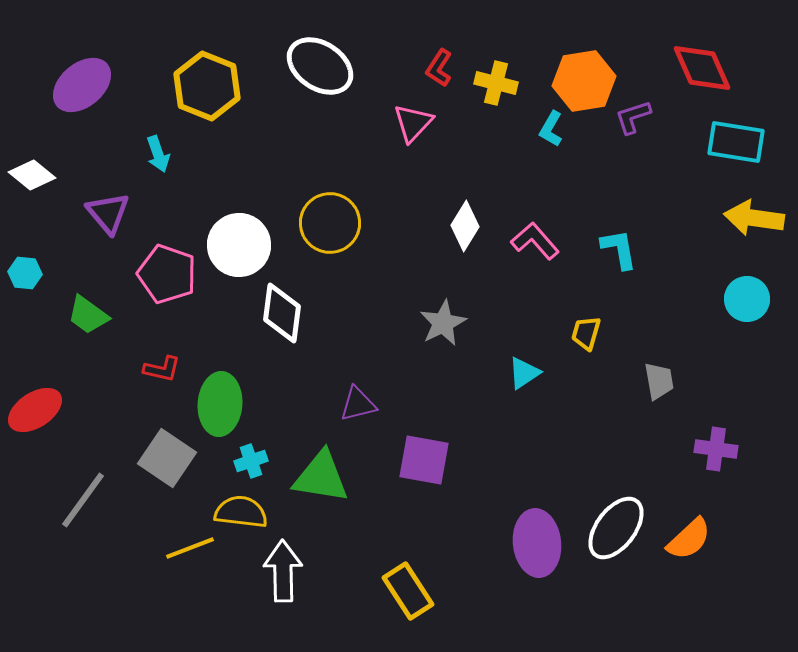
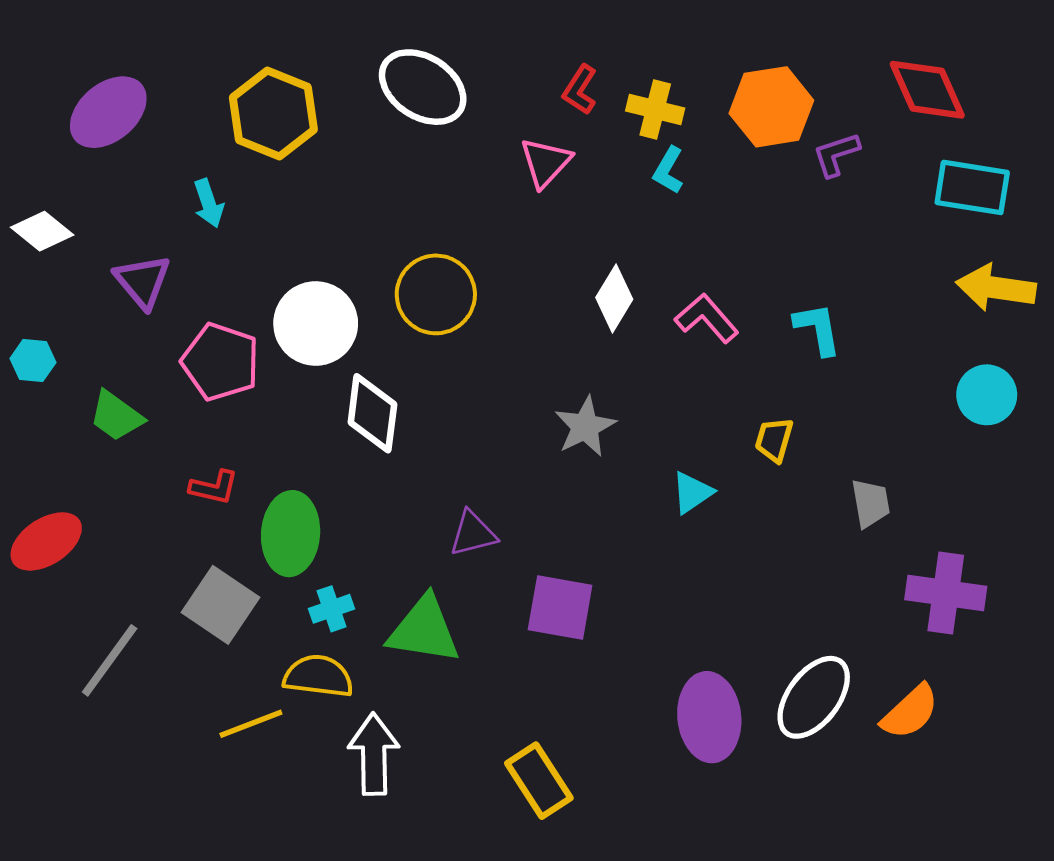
cyan L-shape: (551, 129) -> (668, 170), moved
purple cross: (716, 449) -> (946, 593), size x1.4

